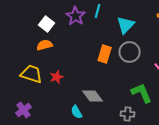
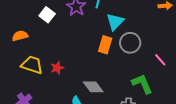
cyan triangle: (126, 25) -> (115, 22), moved
orange semicircle: (45, 45) -> (20, 36), moved

